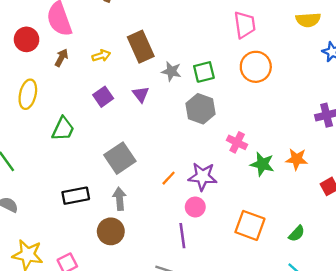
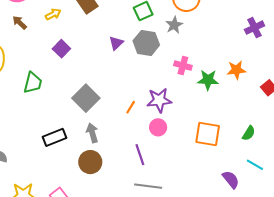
brown arrow: (61, 58) -> (20, 23), turned -63
gray star: (171, 71) -> (174, 25), moved, turned -30
purple triangle: (141, 94) -> (116, 43), moved, turned 35
purple line: (182, 236) -> (140, 155), moved

